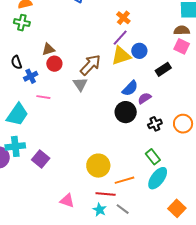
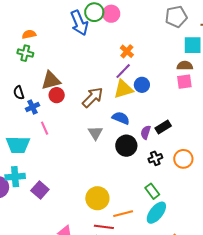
pink square: (182, 46) -> (184, 82), turned -35
brown triangle: (48, 49) -> (51, 81), size x1.5
black rectangle: (163, 69) -> (163, 127), moved
gray triangle: (80, 84) -> (95, 133), moved
blue semicircle: (130, 88) -> (121, 118), moved, turned -114
pink line: (43, 97) -> (45, 128), turned 56
purple semicircle: (144, 98) -> (146, 132), turned -40
cyan trapezoid: (17, 114) -> (18, 145), turned 55

